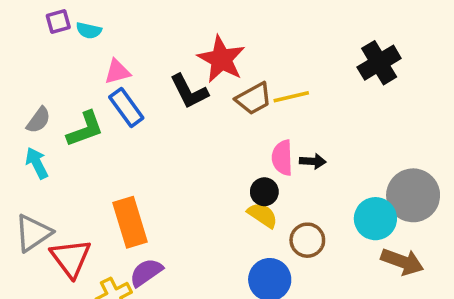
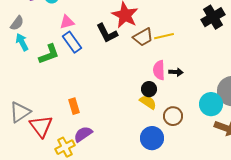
gray semicircle: (39, 120) -> (17, 23), moved
cyan arrow: (37, 163) -> (22, 42), moved
orange rectangle: (130, 222) -> (74, 106), size x0.6

